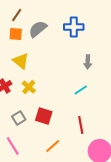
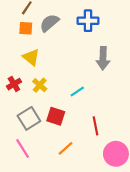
gray arrow: (88, 62) -> (103, 58), size x1.5
cyan line: (81, 90) -> (77, 92), moved
gray square: (19, 118) -> (29, 118), size x1.5

